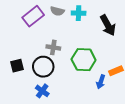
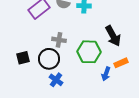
black arrow: (108, 25) -> (113, 36), moved
blue cross: (42, 91) -> (56, 80), moved

